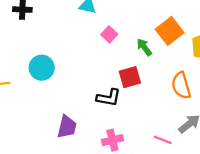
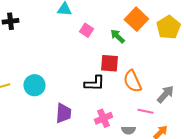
cyan circle: (42, 68) -> (34, 85), moved
red square: (130, 77) -> (109, 63), turned 30
orange semicircle: (181, 85) -> (132, 81), moved

